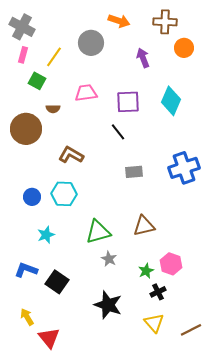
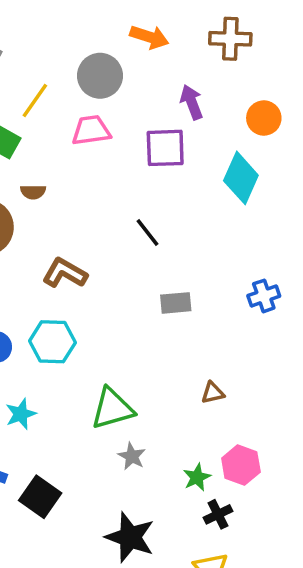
orange circle: (184, 48) -> (264, 118), moved
pink trapezoid: (86, 93) -> (91, 130), moved
purple square: (128, 102) -> (165, 148), moved
blue cross: (184, 168) -> (264, 296), size x0.6
brown triangle: (144, 226) -> (213, 393), moved, size x0.6

